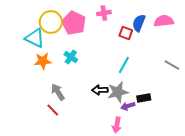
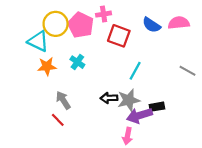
pink cross: (104, 13) -> (104, 14), moved
blue semicircle: (139, 23) -> (151, 25), turned -78
red square: (126, 33) -> (119, 36), moved, size x1.5
purple arrow: (128, 106) -> (139, 115), size x1.6

